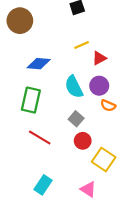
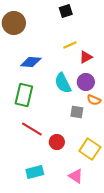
gray square: (76, 119) -> (77, 112), moved, turned -32
red circle: (83, 141) -> (57, 142), moved
cyan rectangle: (43, 185) -> (35, 172), turned 42

